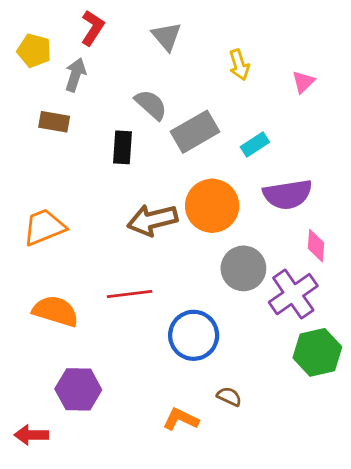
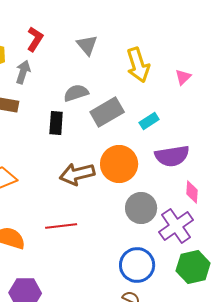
yellow arrow: (239, 65) -> (138, 65), size x1.6
gray semicircle: (151, 105) -> (76, 93), turned -60
blue circle: (194, 335) -> (137, 265), moved

